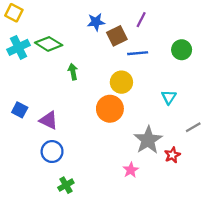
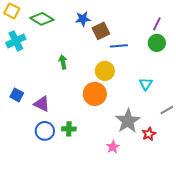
purple line: (141, 20) -> (157, 24), moved
green diamond: (49, 44) -> (42, 19), moved
green cross: (66, 185) -> (69, 129), moved, turned 32

